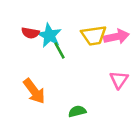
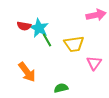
yellow trapezoid: (94, 35) -> (74, 44), moved
pink arrow: (116, 37) -> (96, 15), moved

